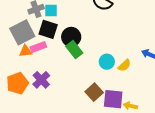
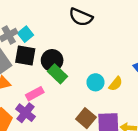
cyan square: (51, 11) -> (26, 34), turned -32
pink rectangle: (38, 47) -> (35, 94), moved

